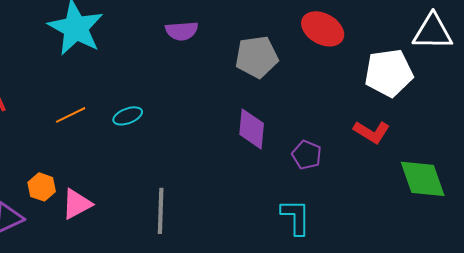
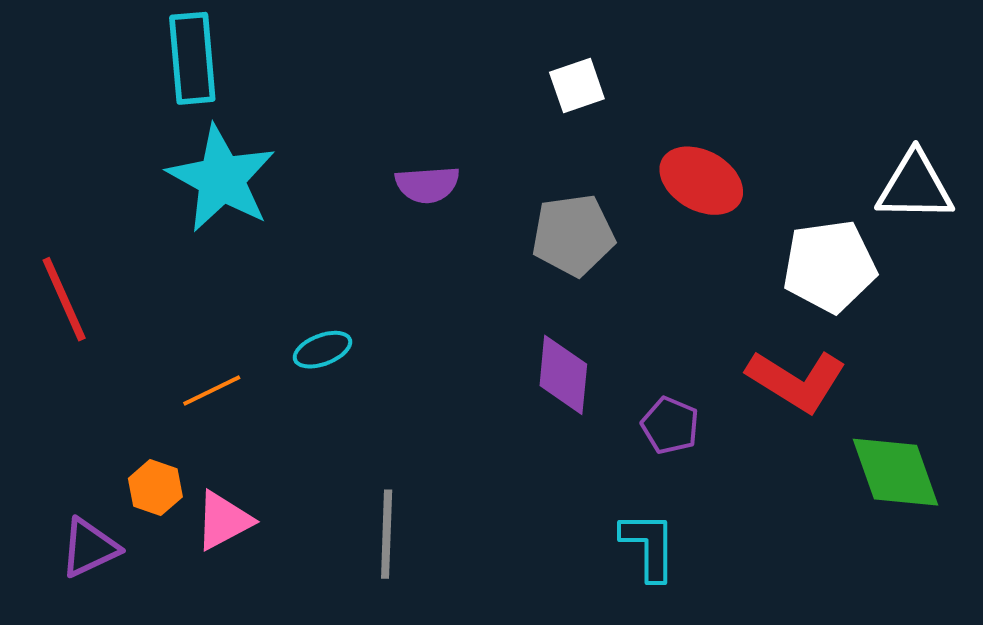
orange line: (71, 115) -> (212, 390), moved
red L-shape: (372, 132) -> (796, 381), size x1.4

